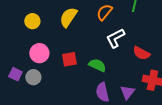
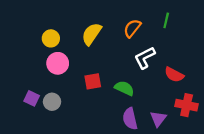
pink circle: (39, 53) -> (58, 63), moved

